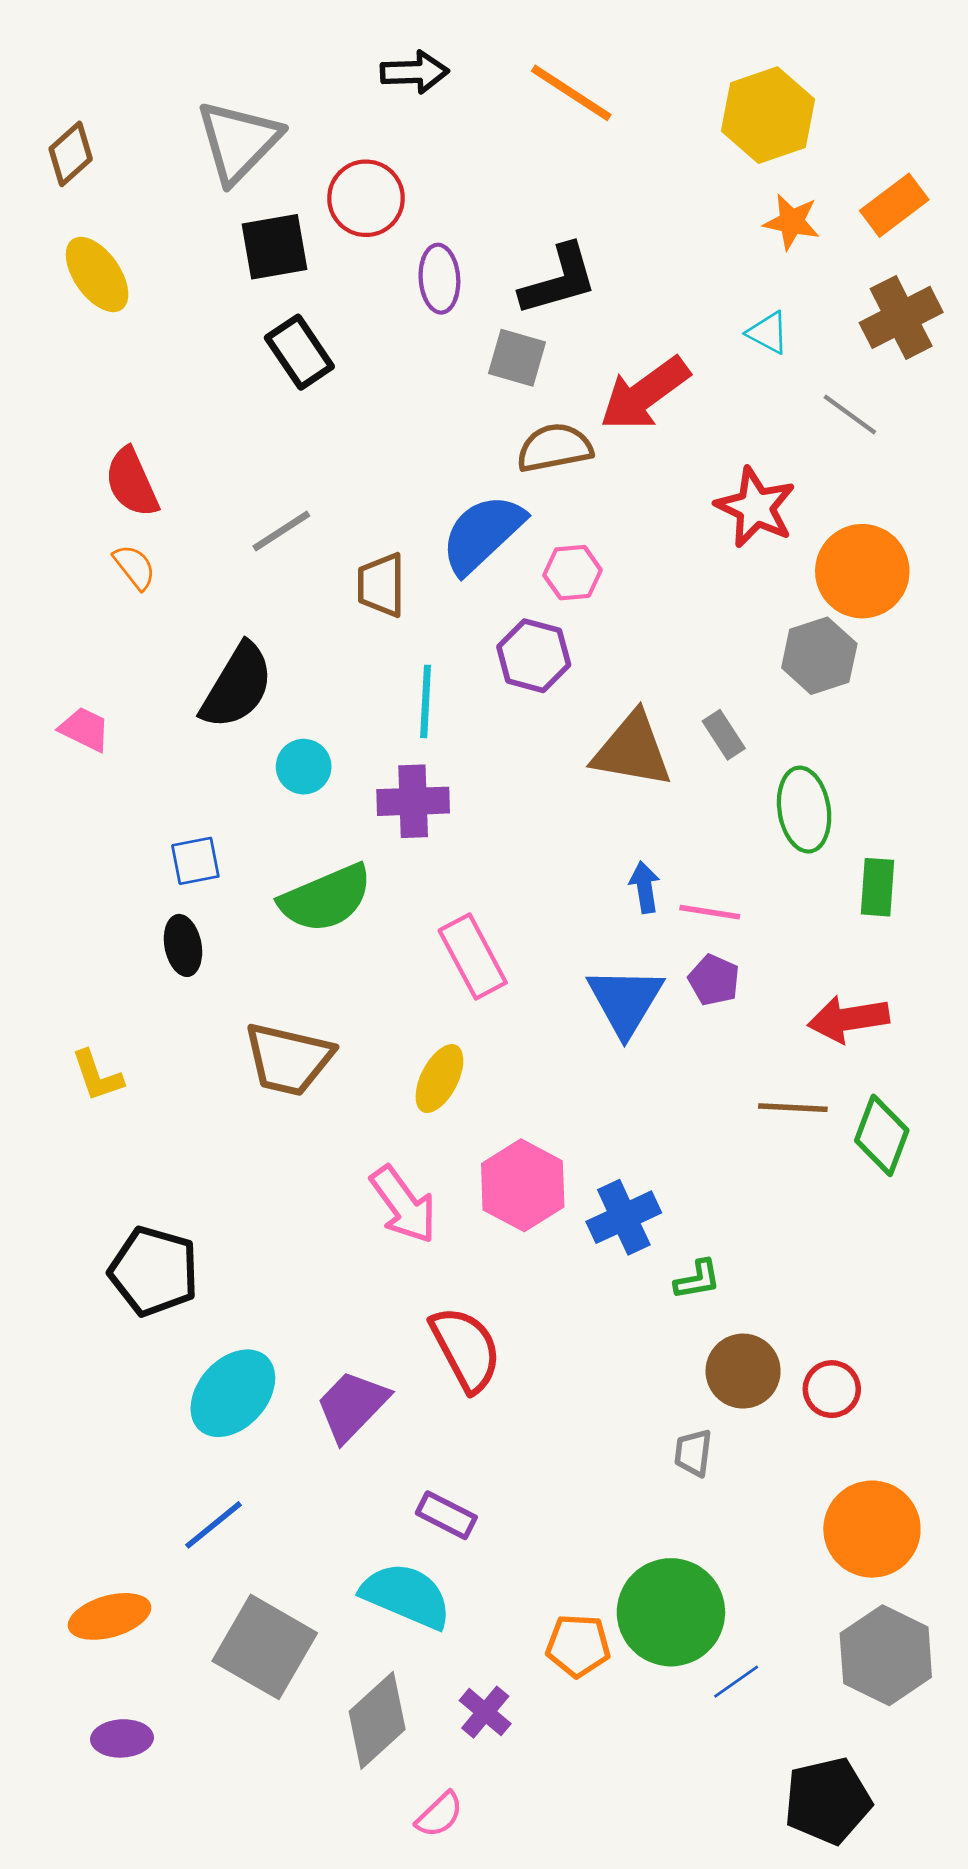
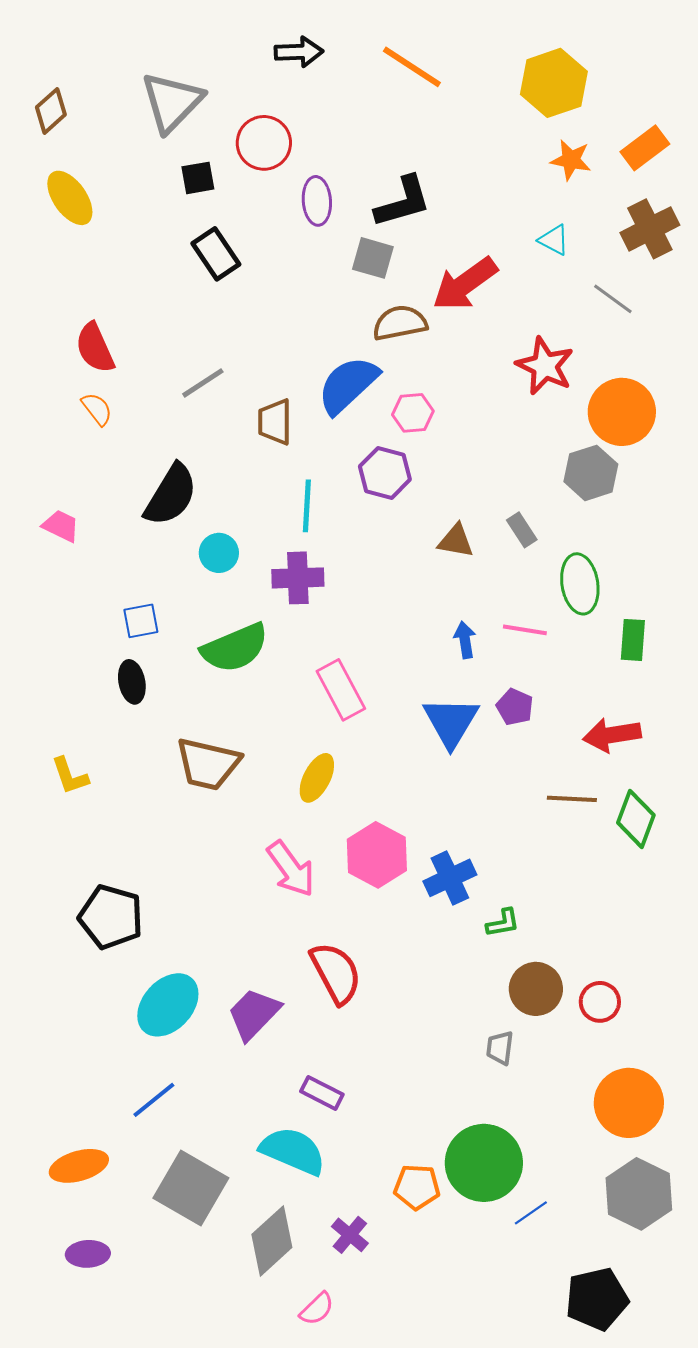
black square: (274, 247) -> (198, 178), size x0.7
brown triangle: (632, 750) -> (456, 541), size x0.6
pink line: (710, 912) -> (525, 630), moved

